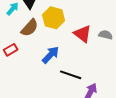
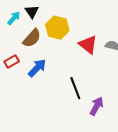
blue arrow: (51, 55) -> (37, 68), moved
black line: (71, 75) -> (75, 88), turned 50

